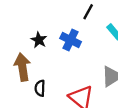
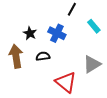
black semicircle: (40, 88) -> (43, 56), moved, turned 80

